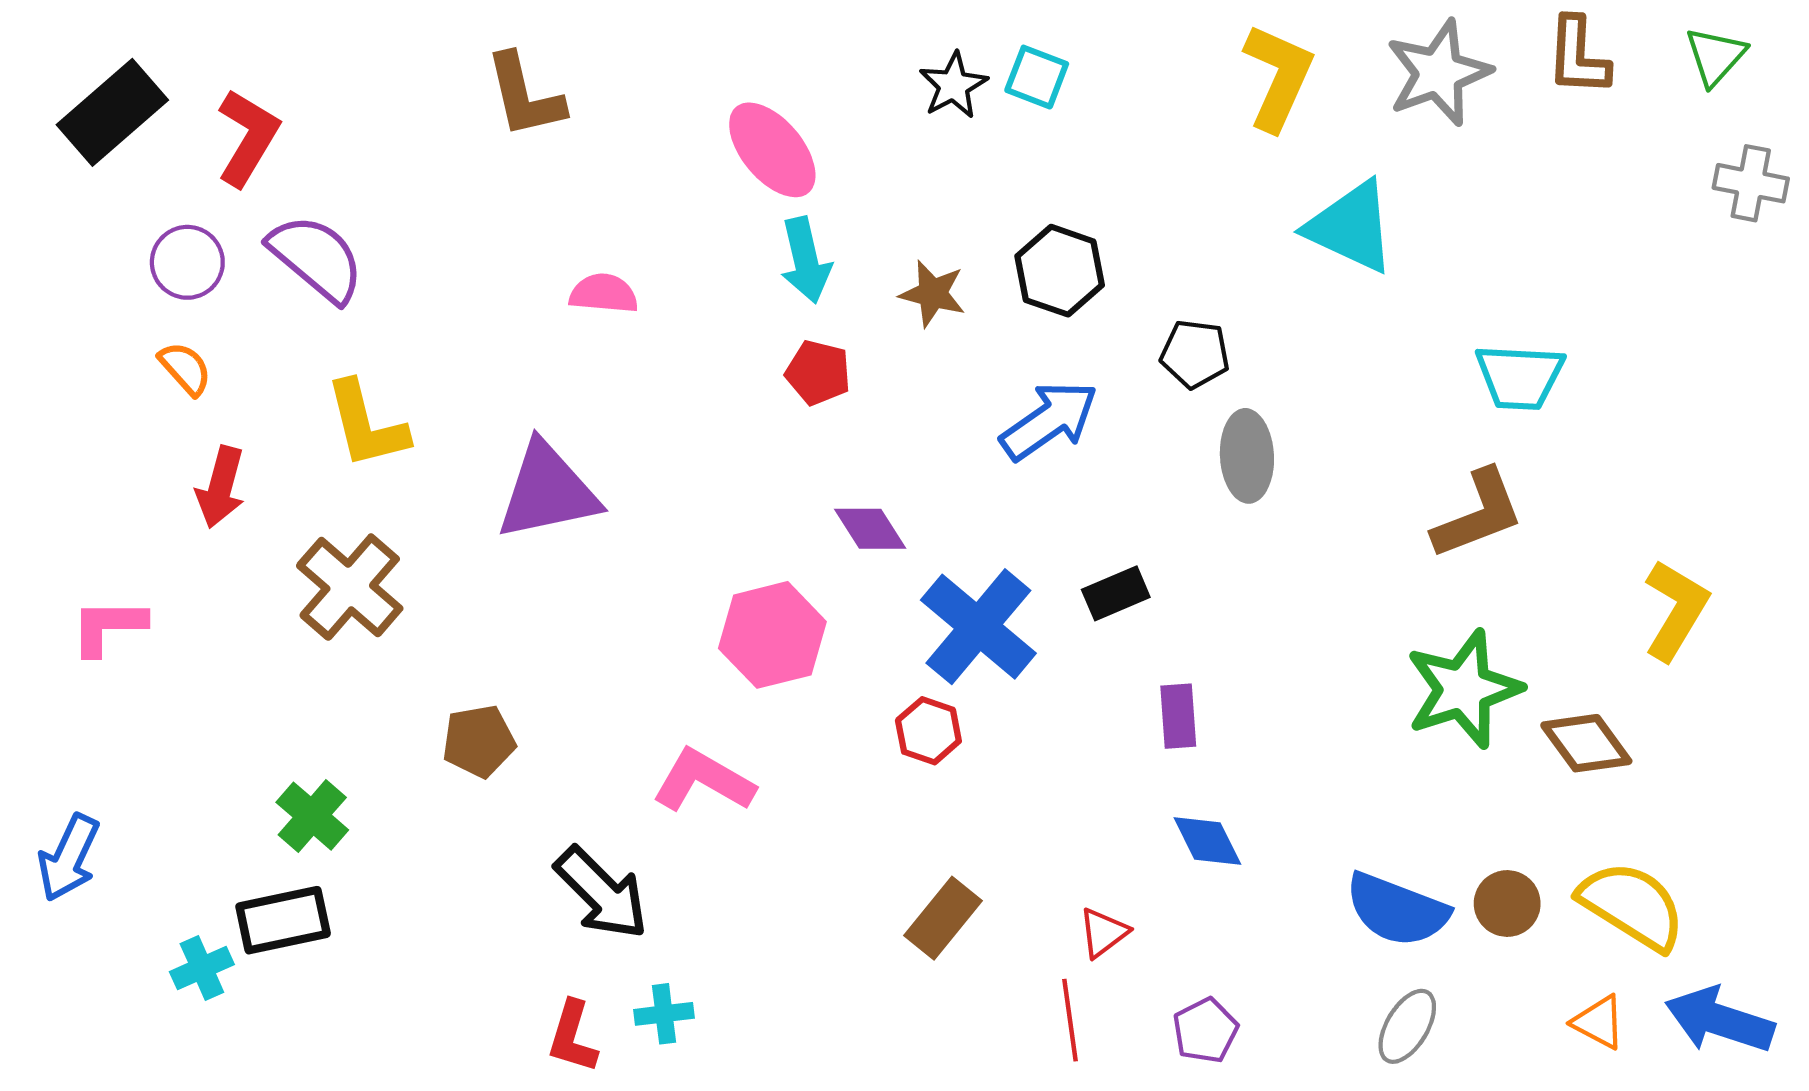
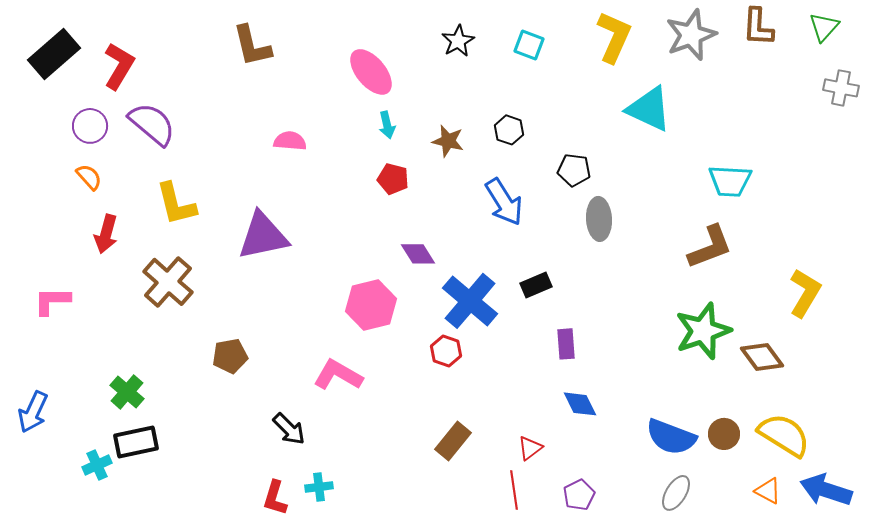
cyan square: (1037, 77) -> (529, 45), moved
cyan arrow: (806, 260) -> (387, 125), size x0.7
black hexagon: (1060, 271) -> (509, 130), size x0.7
blue arrow: (1049, 421) -> (504, 202), turned 93
green cross: (312, 816) -> (127, 392), moved
black arrow: (602, 893) -> (289, 429), size x0.7

